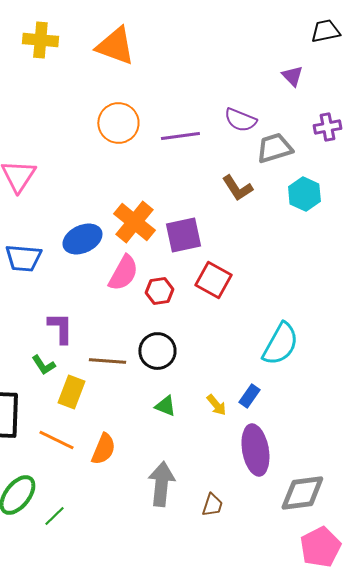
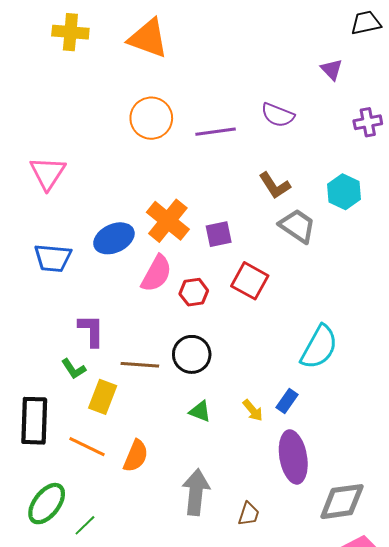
gray trapezoid: (274, 148) -> (297, 226), moved, turned 51
purple square: (183, 235) -> (219, 234), size x0.7

